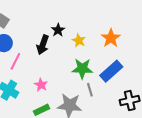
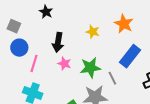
black star: (58, 30) -> (46, 12), moved
green star: (82, 69) -> (90, 68), moved
pink star: (41, 85) -> (64, 64), moved

